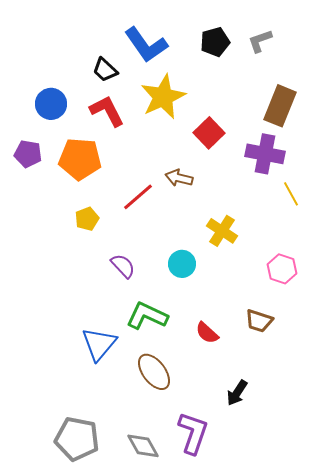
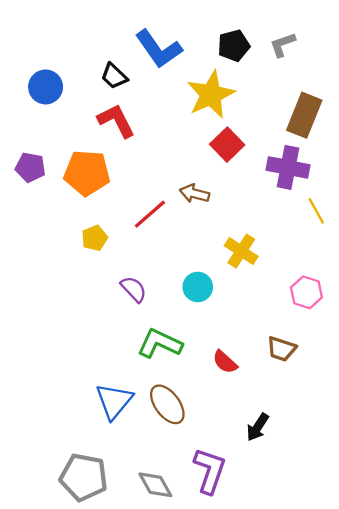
yellow star: (163, 97) -> (211, 95), moved
blue circle: (51, 104) -> (46, 87), moved
blue triangle: (99, 344) -> (114, 401), moved

